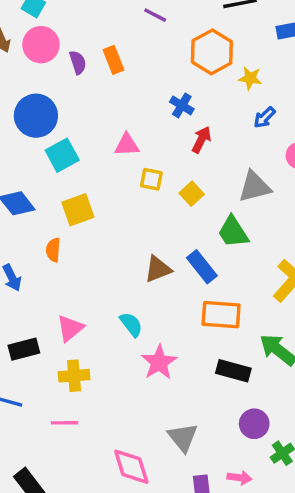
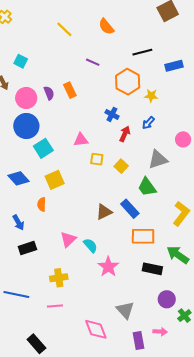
pink circle: (41, 45) -> (26, 98), moved
blue arrow: (265, 117) -> (148, 123), moved
pink triangle: (70, 328) -> (68, 239), moved
black rectangle: (24, 349) -> (27, 248), moved

